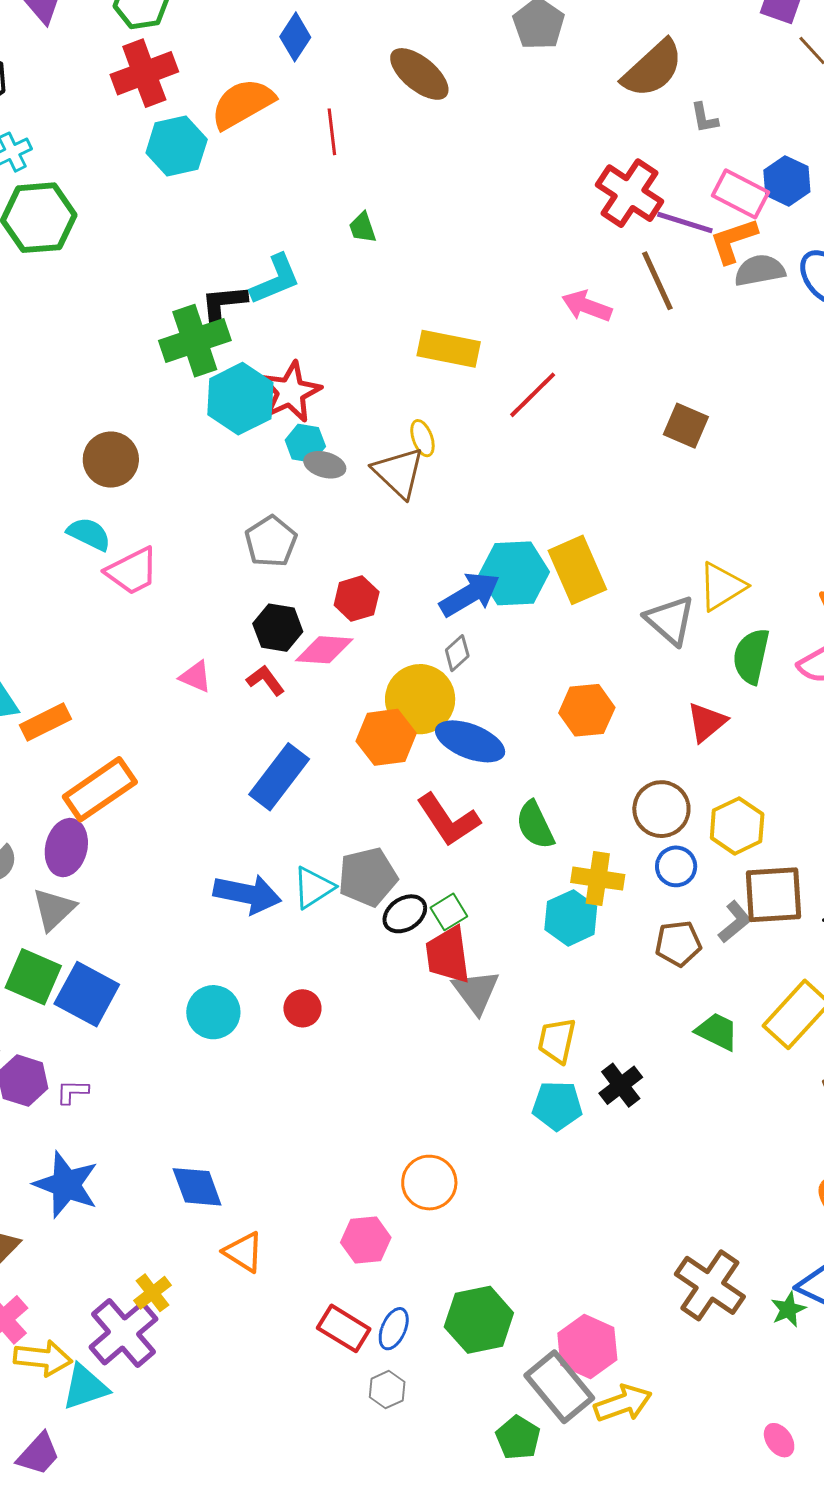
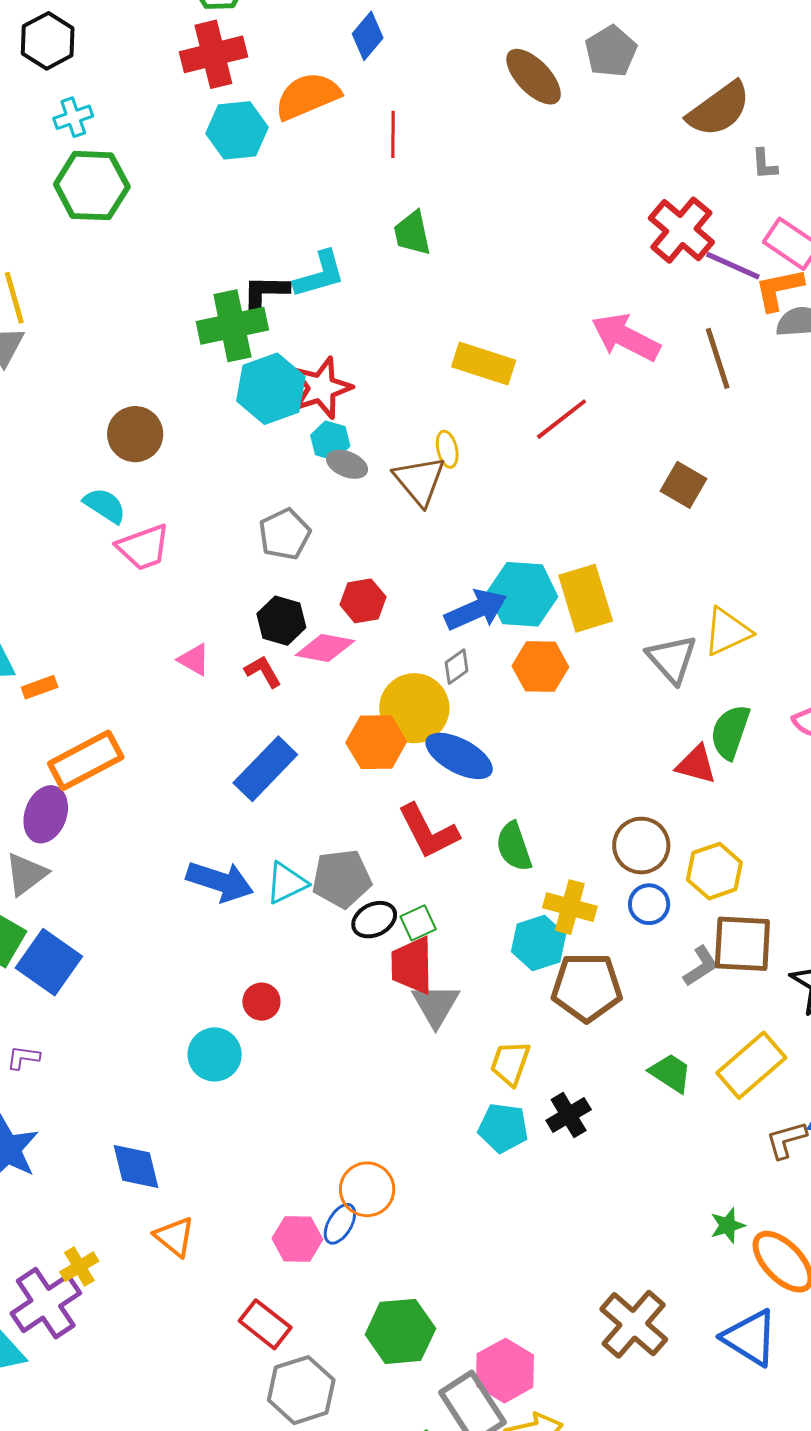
brown ellipse: (419, 74) -> (534, 77), moved
green trapezoid: (363, 228) -> (412, 233), size x1.4
brown line: (657, 281) -> (718, 358), moved
pink arrow: (587, 306) -> (626, 337), size x1.4
brown square: (686, 426) -> (683, 485), moved
green semicircle: (751, 656) -> (730, 732), moved
orange hexagon: (587, 710) -> (540, 667), moved
orange rectangle: (45, 722) -> (40, 687), size x0.7
red triangle: (707, 722) -> (696, 764), turned 48
brown pentagon: (678, 944) -> (587, 987), moved, size x1.5
cyan circle: (213, 1012) -> (215, 1054), moved
green star: (788, 1309) -> (728, 1225), moved
blue ellipse: (394, 1329) -> (340, 1224), moved
gray hexagon: (387, 1390) -> (301, 1390), size x1.8

